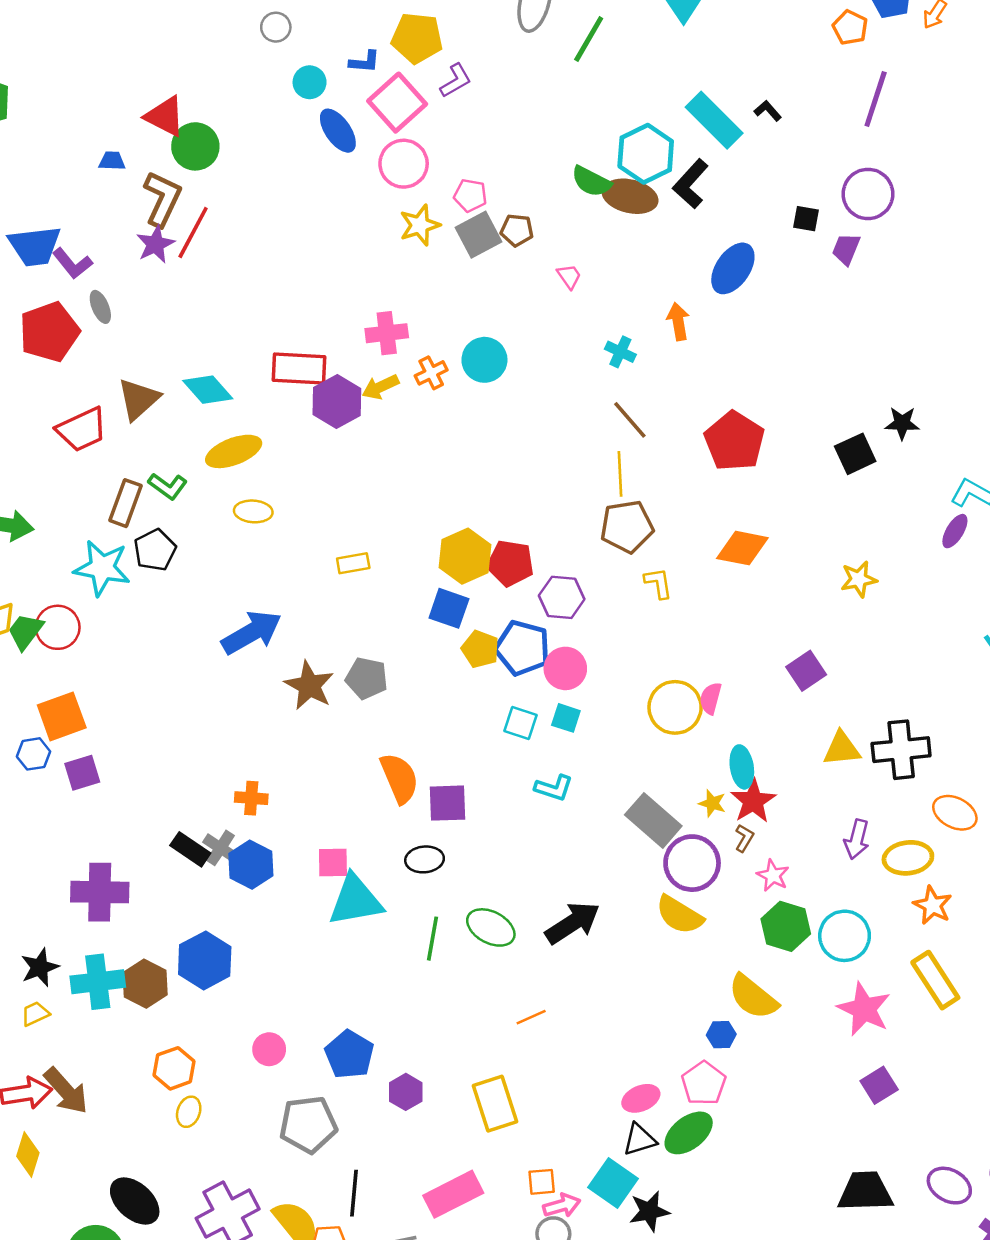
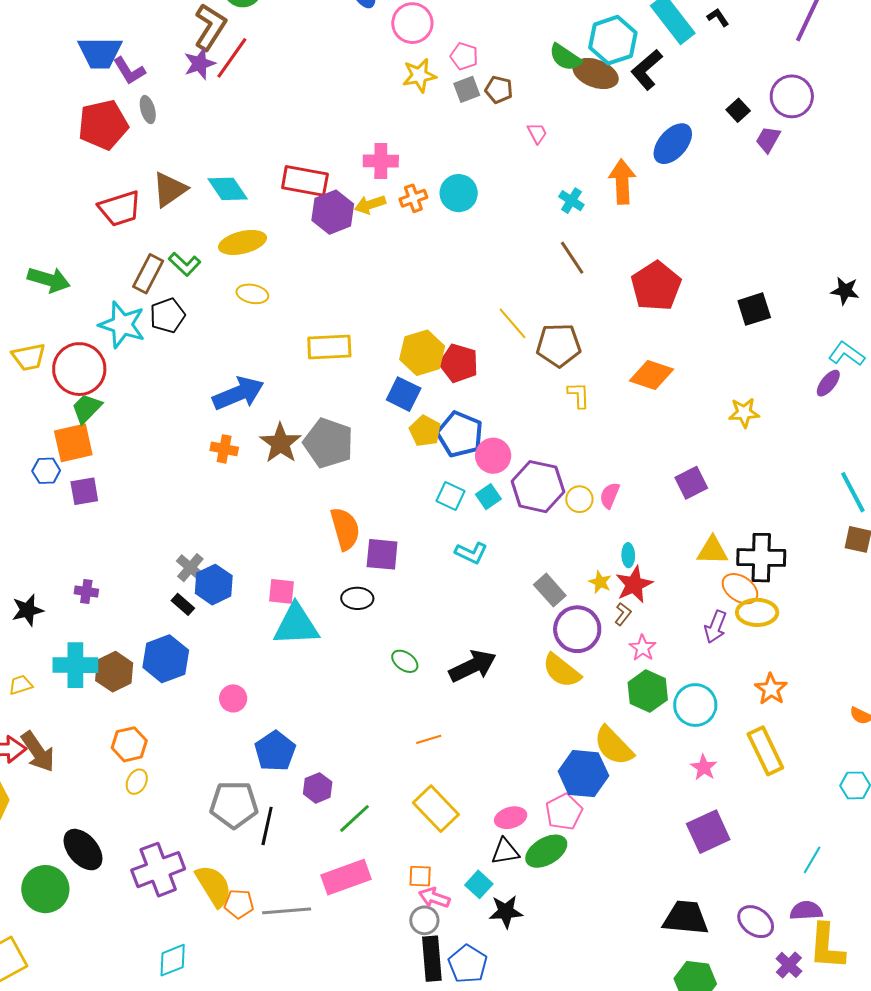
black square: (806, 219) -> (738, 110), turned 30
gray square: (479, 235) -> (467, 89), size x0.7
orange arrow: (678, 321) -> (622, 182), size x1.4
black star: (902, 423) -> (845, 291), moved
yellow line: (620, 474) -> (512, 323), moved, turned -45
yellow rectangle: (353, 563) -> (329, 347), size x1.6
purple hexagon: (562, 597) -> (538, 487), moved, size x1.4
red circle: (58, 627) -> (79, 369), size x1.4
green trapezoid: (25, 631) -> (87, 408), moved
gray pentagon: (367, 678) -> (328, 443), size x1.4
yellow circle: (675, 707) -> (579, 499), size x0.6
cyan square: (566, 718) -> (488, 497), turned 30
cyan ellipse: (742, 767) -> (628, 555), size x0.7
orange cross: (251, 798) -> (224, 449), moved
orange ellipse: (955, 813) -> (740, 589), moved
gray rectangle: (653, 820) -> (550, 590), size x0.7
black rectangle: (190, 849) -> (183, 604), moved, size x0.7
yellow ellipse: (908, 858) -> (757, 612), moved
purple cross: (100, 892) -> (86, 591), size x0.5
green ellipse: (491, 927) -> (405, 661), size x0.7
green line: (433, 939) -> (354, 818), moved, turned 30
black star: (40, 967) -> (28, 610), moved
pink star: (864, 1009) -> (704, 767), size x0.6
blue hexagon: (721, 1035) -> (583, 774), size x2.0
pink circle: (269, 1049) -> (233, 698), moved
purple square: (879, 1085) -> (708, 832), size x1.4
yellow rectangle: (495, 1104) -> (436, 809), moved, turned -33
cyan square: (613, 1183) -> (479, 884), size x0.7
black line: (354, 1193) -> (267, 826), moved
pink arrow: (562, 1205) -> (434, 898), turned -152

